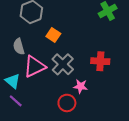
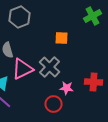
orange square: (53, 35) -> (62, 38), moved, turned -32
red cross: (100, 61) -> (94, 82), moved

